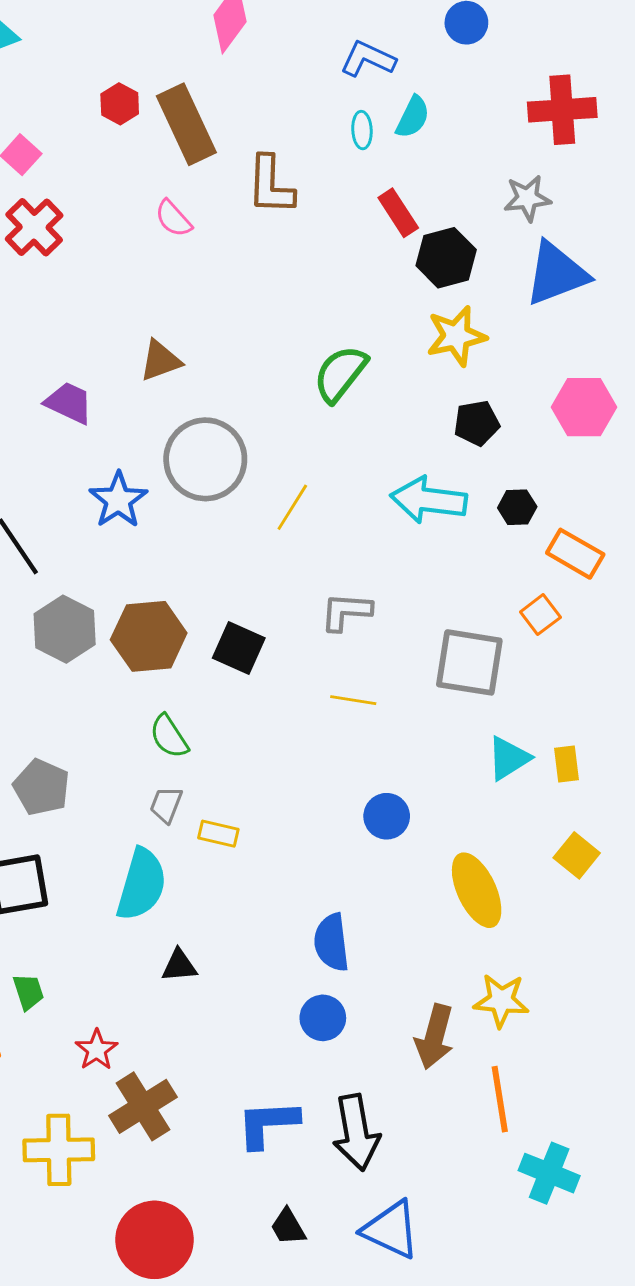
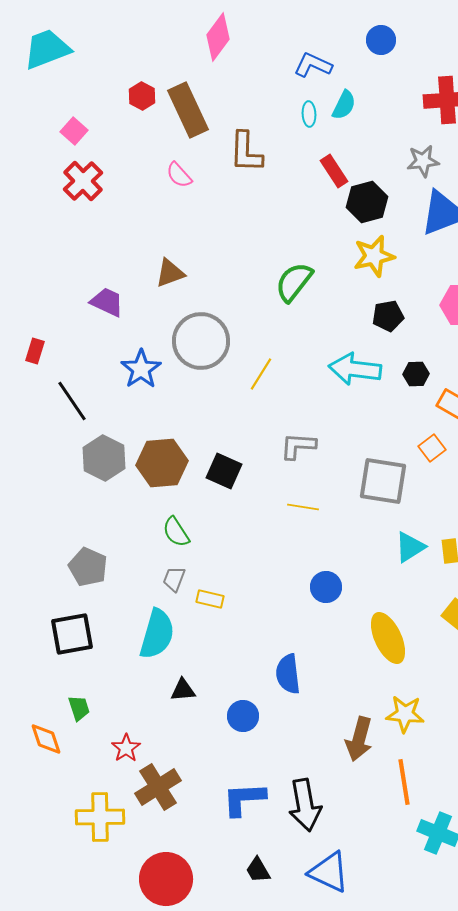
blue circle: (323, 1018) -> (243, 716), moved

